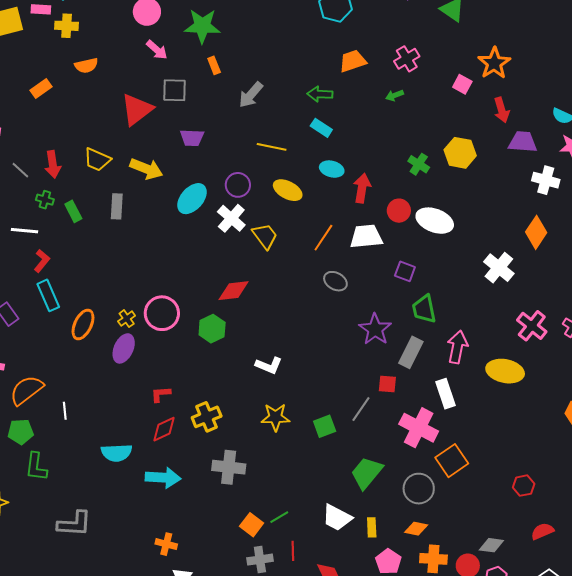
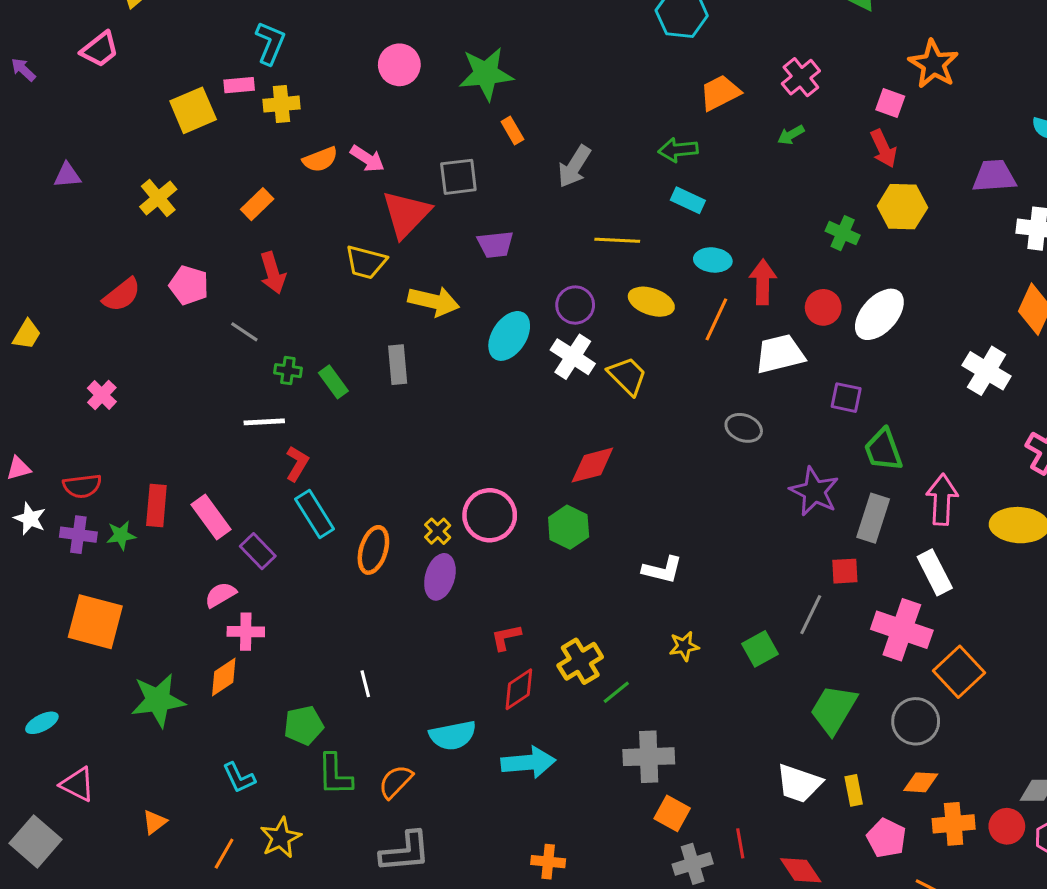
pink arrow: (157, 50) -> (367, 159), moved
red arrow: (502, 110) -> (884, 149), moved
yellow trapezoid: (97, 160) -> (366, 262), moved
red arrow: (53, 164) -> (273, 273), moved
white ellipse: (435, 221) -> (879, 314), turned -60
orange line: (323, 238) -> (716, 319), moved
orange semicircle: (27, 390) -> (396, 782), moved, size x0.7
yellow star: (275, 417) -> (684, 646), size x0.7
gray cross: (229, 467) -> (649, 757), moved
green line: (279, 517) -> (616, 692), moved

